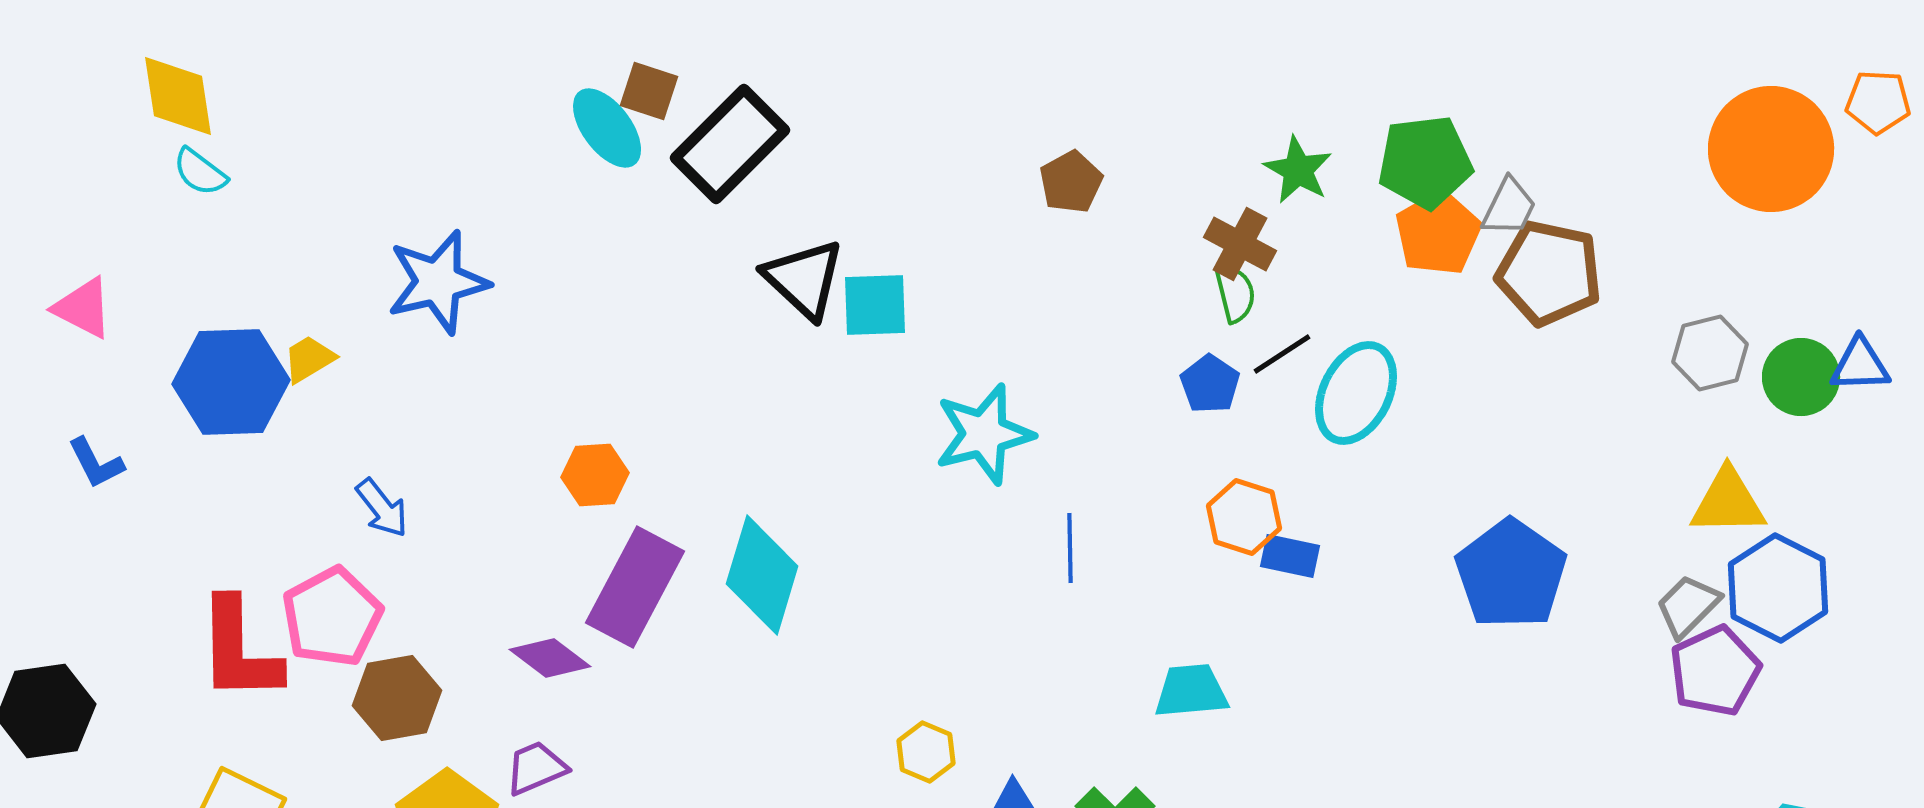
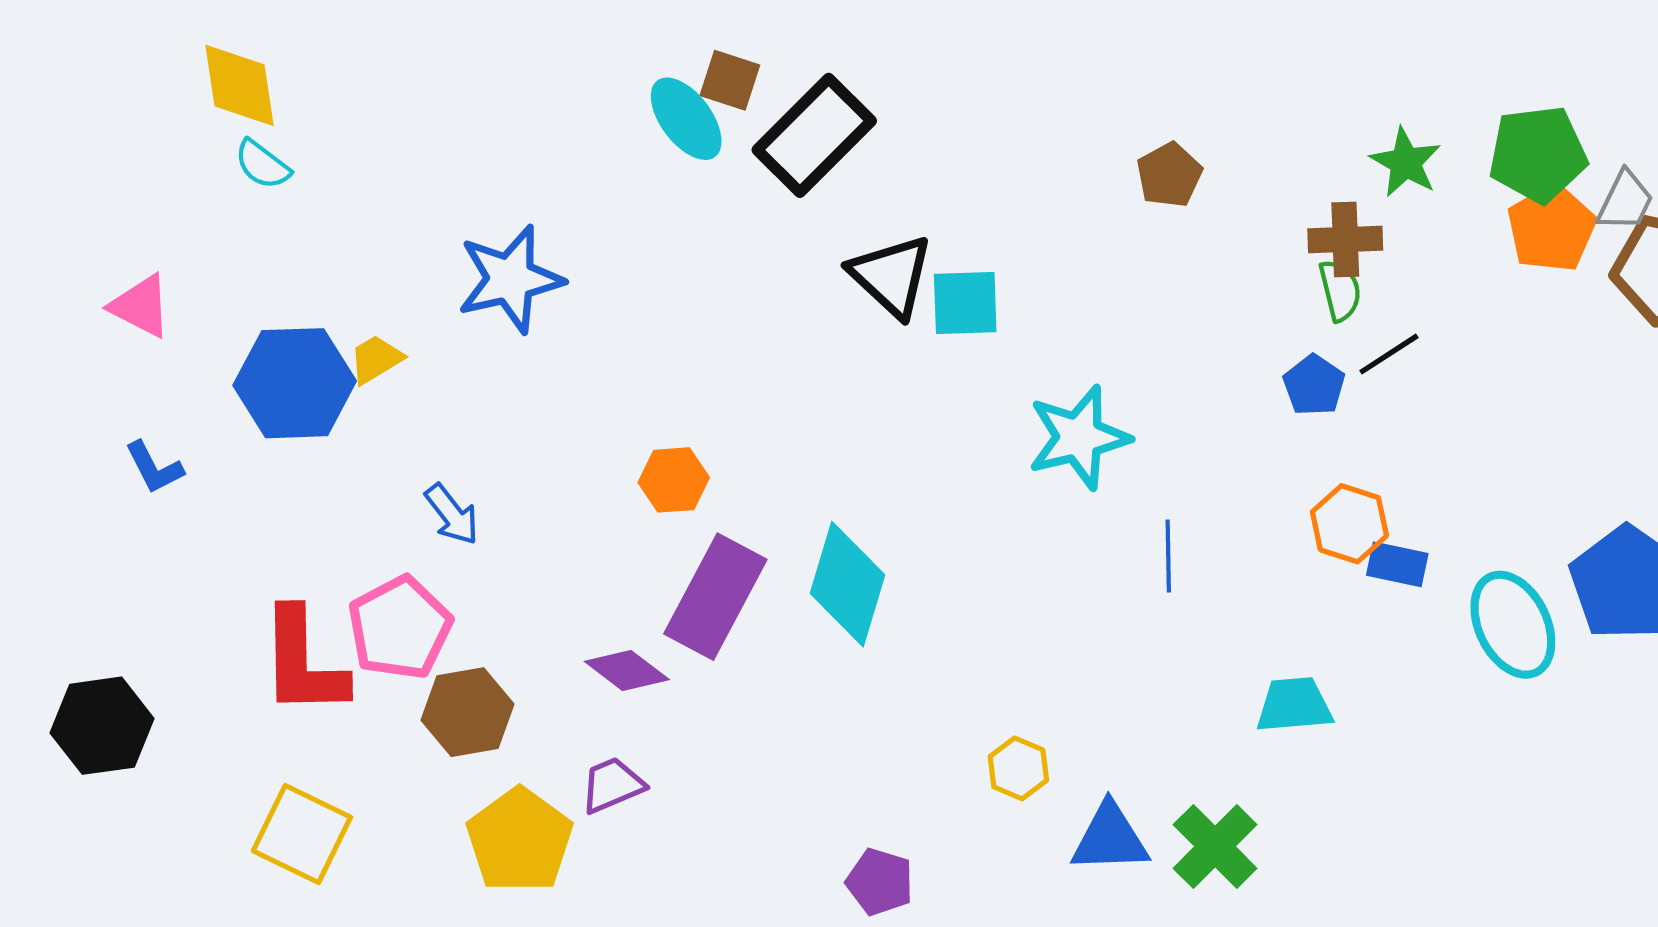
brown cross: (1240, 244) -> (1345, 239), turned -30
cyan ellipse: (1356, 393) -> (1513, 625), moved, turned -52

